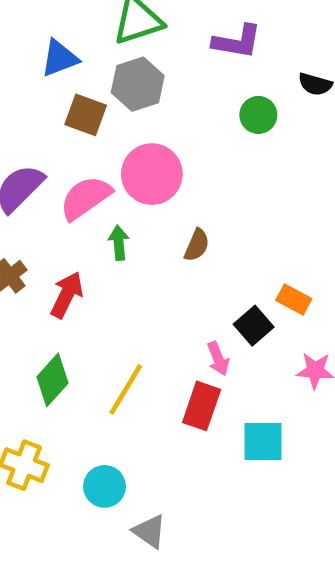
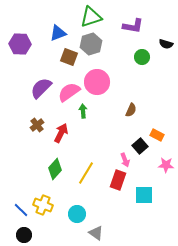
brown semicircle: (197, 245) -> (131, 110), moved

